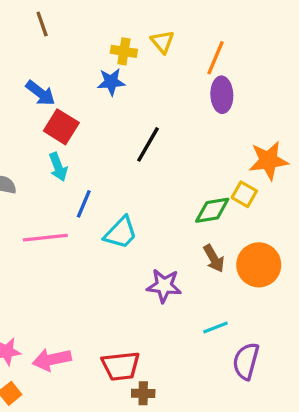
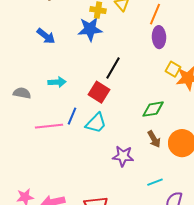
blue star: (111, 82) -> (90, 29), size x1.4
red square: (61, 127) -> (99, 92), moved
cyan arrow: (58, 167) -> (57, 82), turned -72
yellow square: (244, 194) -> (173, 69), moved
blue line: (84, 204) -> (72, 116), moved

